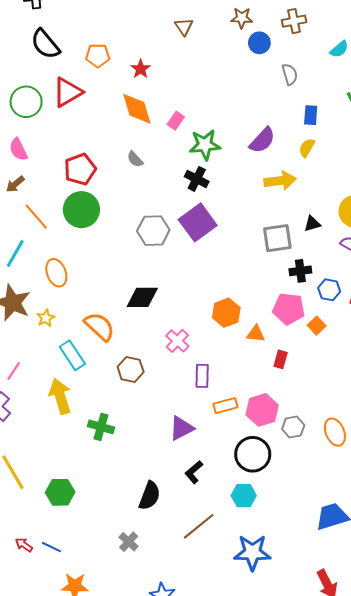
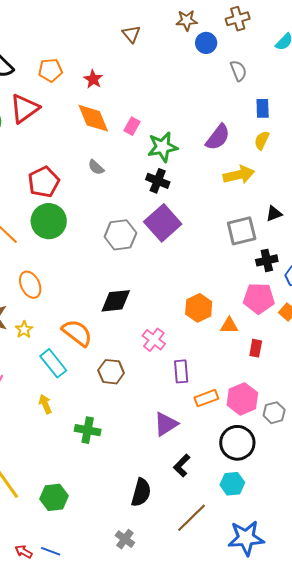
yellow arrow: (60, 396) -> (45, 404), size x0.6

